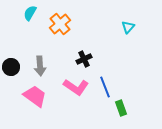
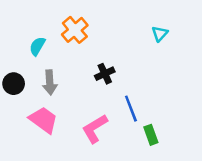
cyan semicircle: (30, 13) -> (37, 46), moved
pink L-shape: (76, 87) -> (95, 129), moved, turned 115

